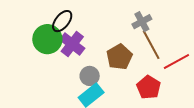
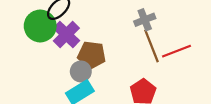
brown pentagon: (119, 57) -> (92, 55), moved, turned 30
red line: (176, 61) -> (176, 51), moved

